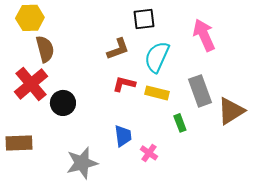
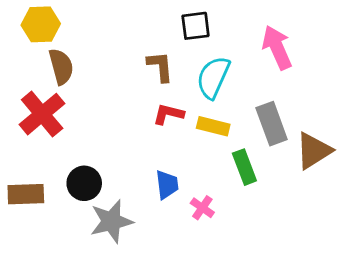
brown L-shape: (118, 49) -> (160, 67), turned -75
black circle: (63, 103) -> (84, 183), moved
green rectangle: (180, 123) -> (244, 167), size x1.4

